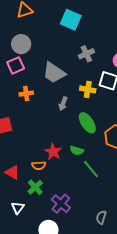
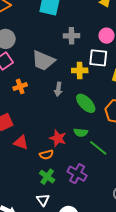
gray cross: (86, 54) -> (71, 36), turned 35
red triangle: (12, 172) -> (21, 142), moved
purple cross: (61, 204) -> (77, 174), moved
white triangle: (18, 208) -> (43, 200), moved

